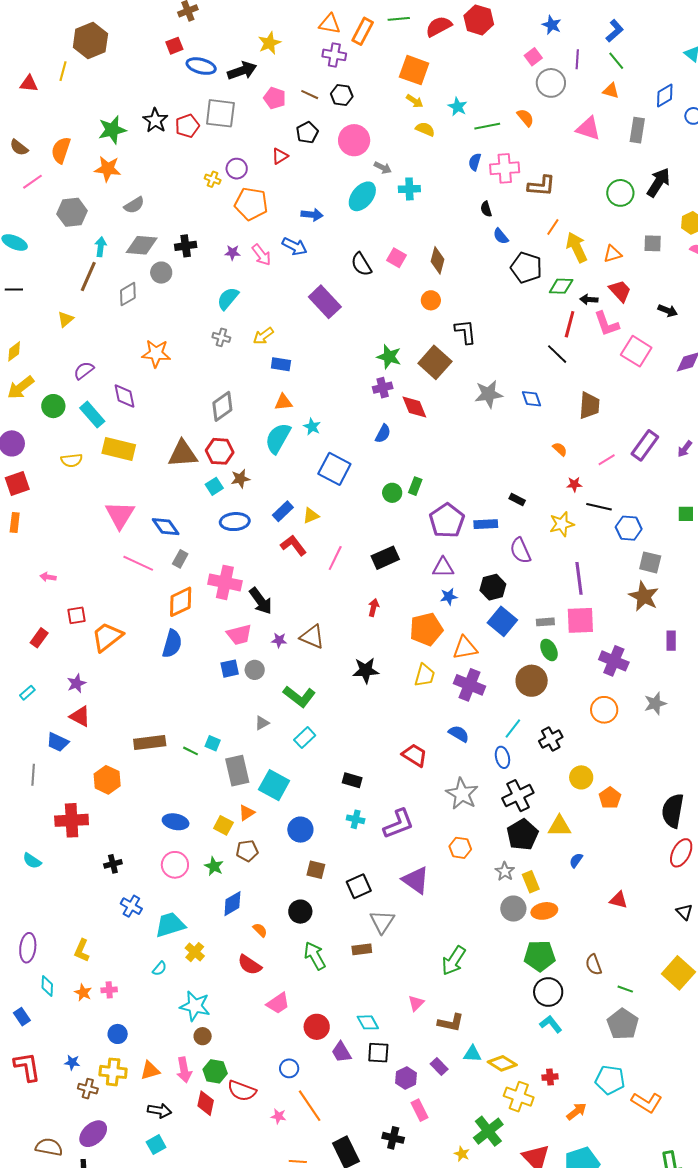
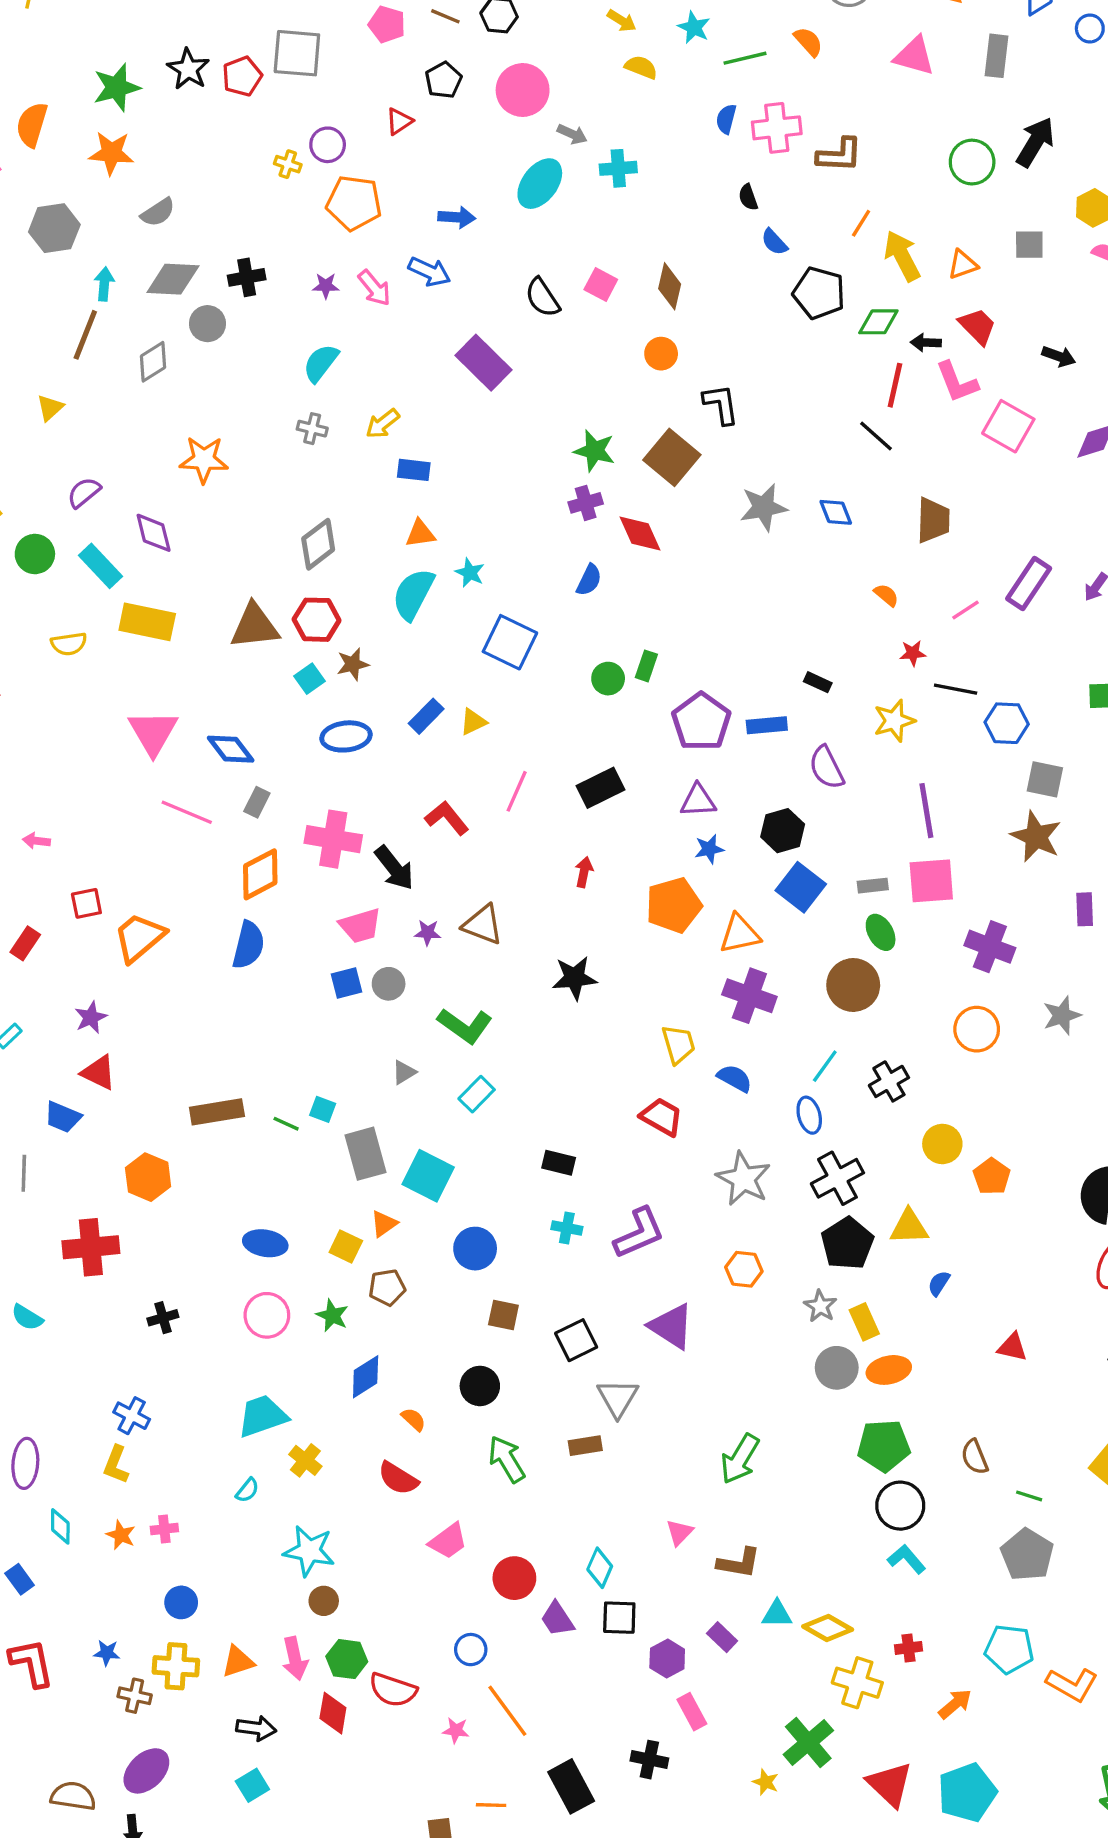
red L-shape: (293, 545) -> (447, 818), moved
yellow trapezoid: (425, 675) -> (678, 1044), moved, turned -30
blue cross: (131, 906) -> (132, 1416), moved
cyan diamond: (368, 1022) -> (600, 1568), turned 55

